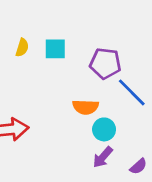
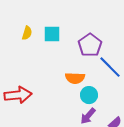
purple pentagon: (105, 63) -> (90, 45), turned 30

